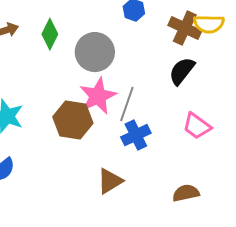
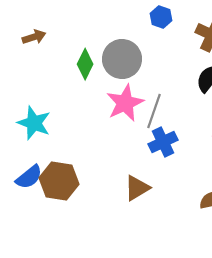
green diamond: (50, 34) -> (85, 64), moved
brown hexagon: (73, 120) -> (59, 181), moved

